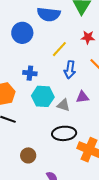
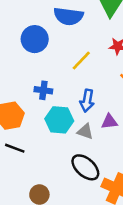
blue arrow: (70, 70) -> (87, 101), moved
black ellipse: (64, 133) -> (85, 167), turned 45

